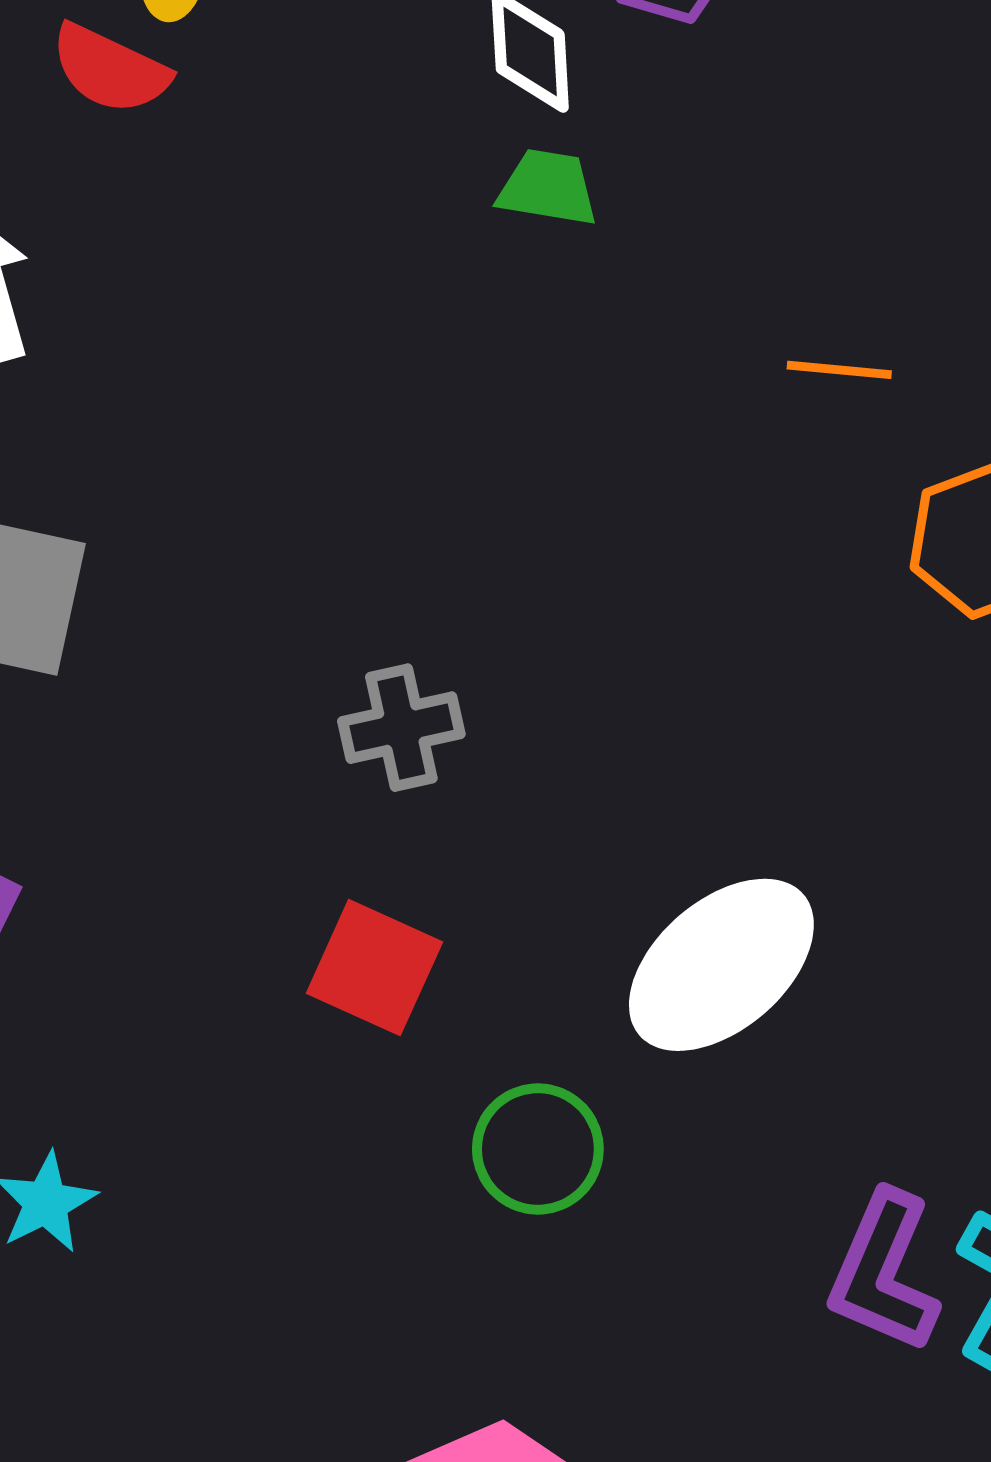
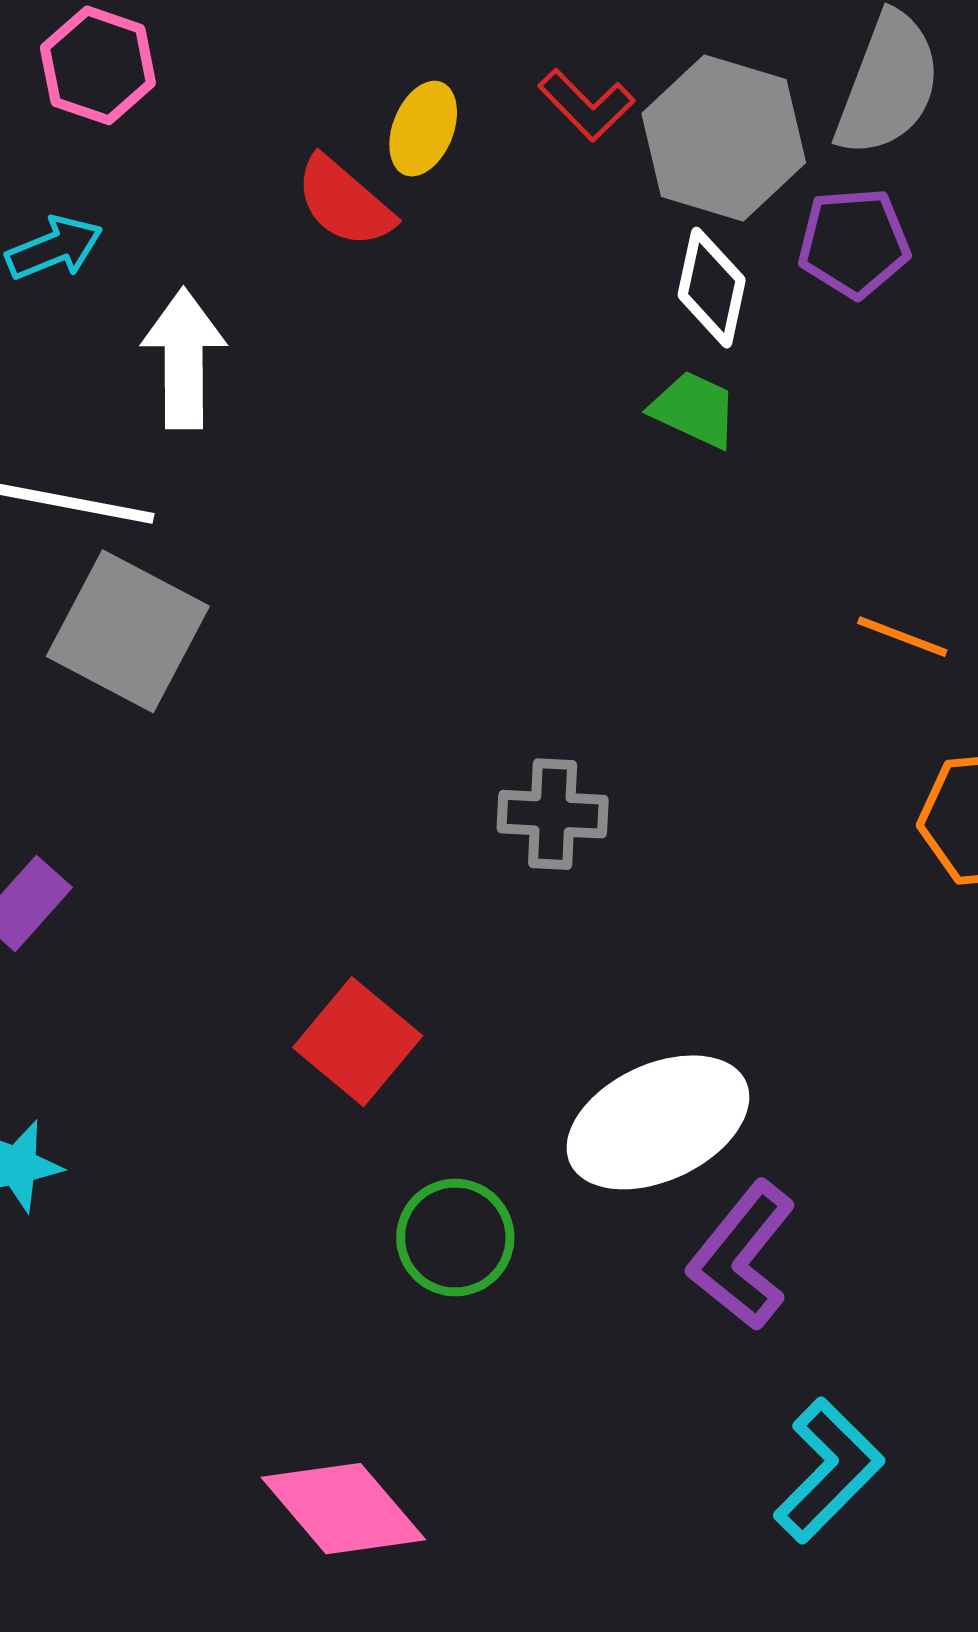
gray cross: (401, 728) -> (553, 814), moved
purple L-shape: (884, 1272) -> (742, 1256), moved

